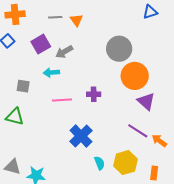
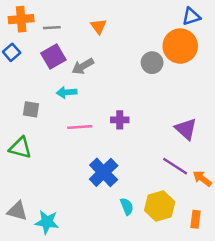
gray line: (55, 17) -> (52, 28), moved
gray circle: (119, 49) -> (152, 63), size x0.7
orange circle: (135, 76) -> (180, 46), moved

